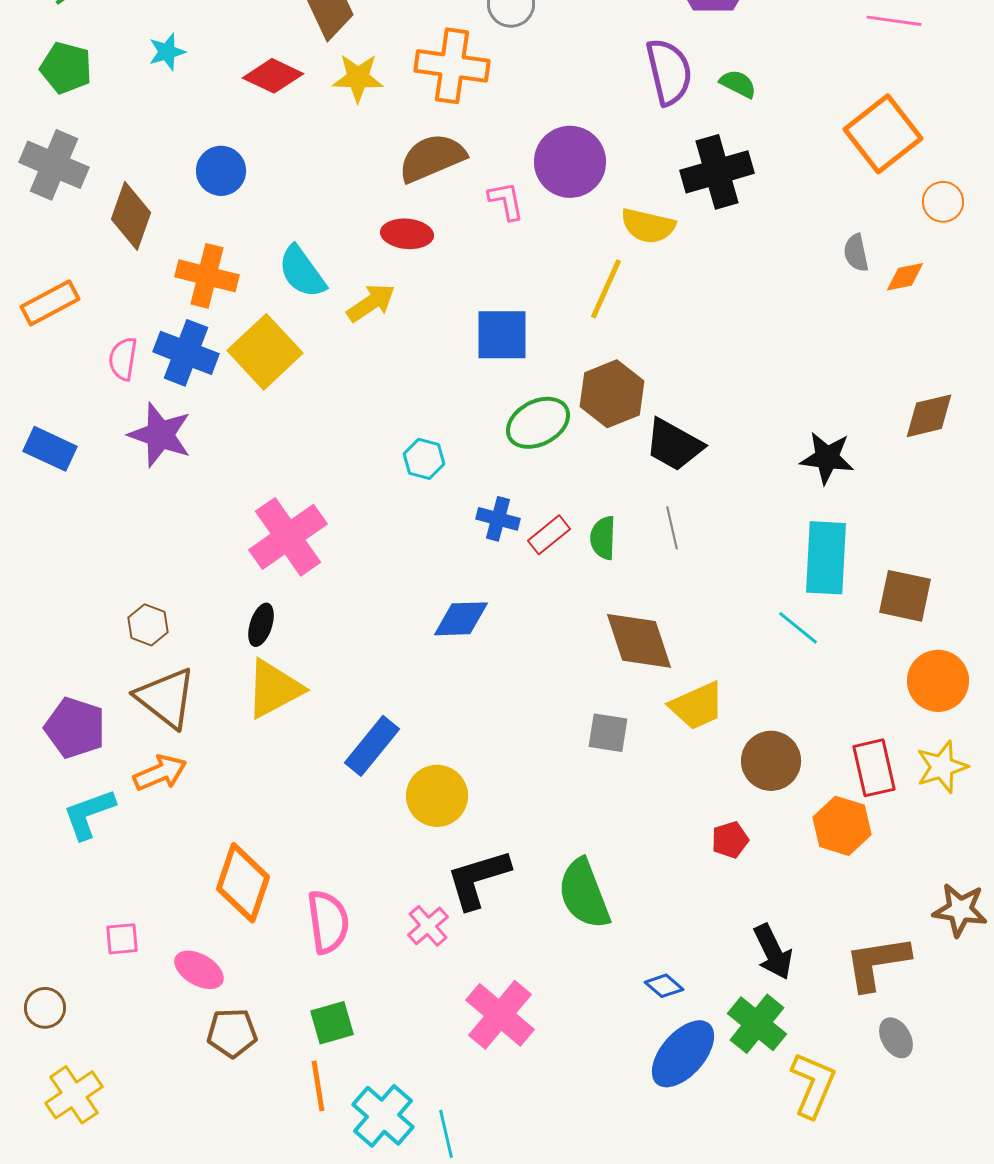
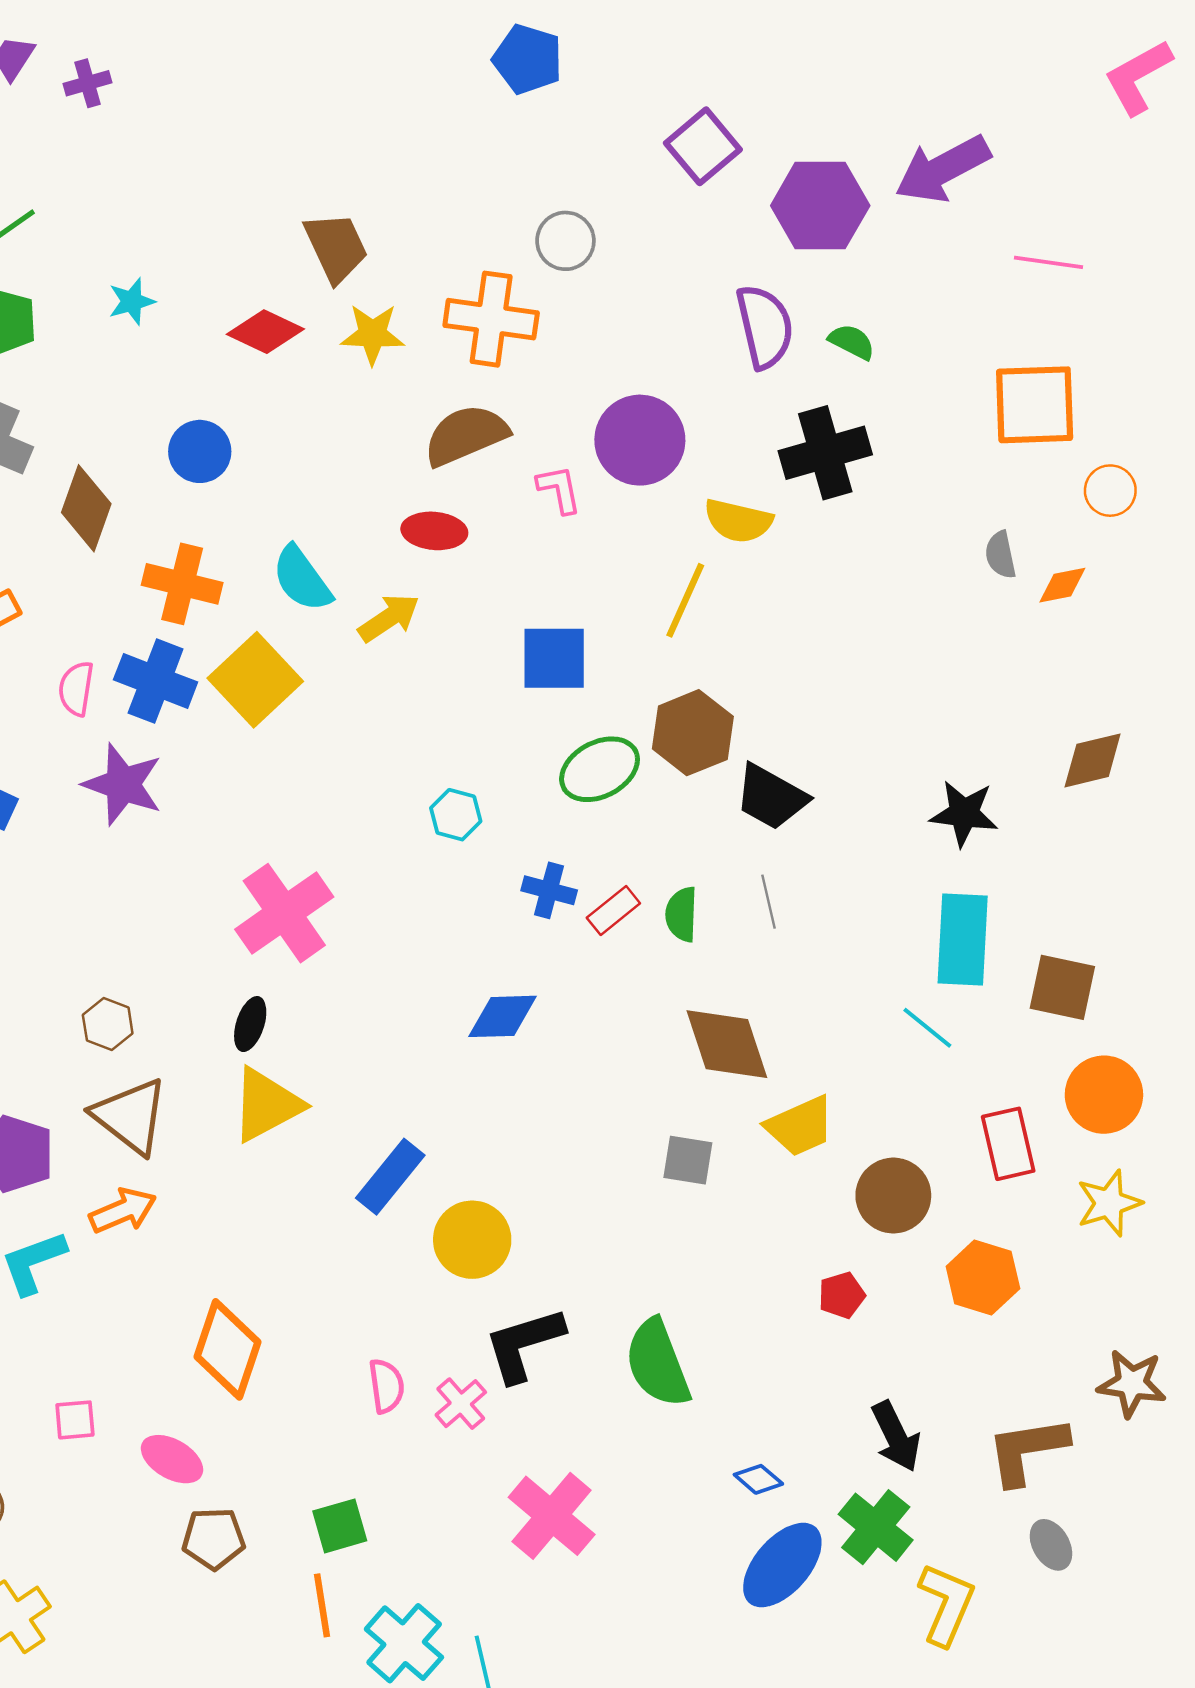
orange square: (883, 134) -> (1035, 405), turned 36
red rectangle: (874, 768) -> (1008, 1144), moved
pink semicircle: (328, 922) -> (386, 1386), moved, size x0.7

